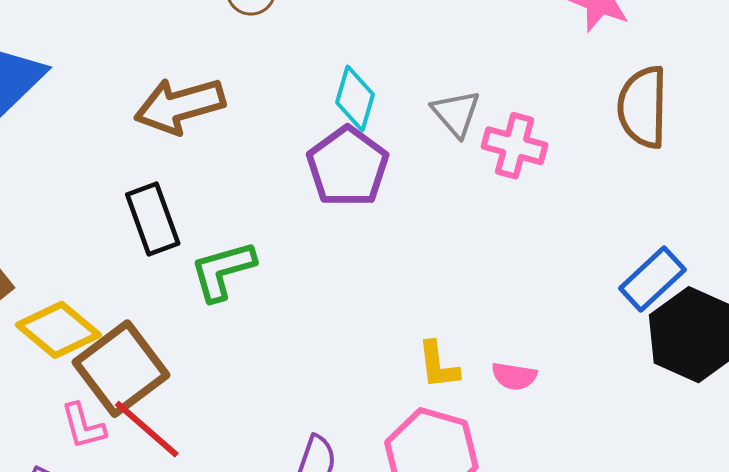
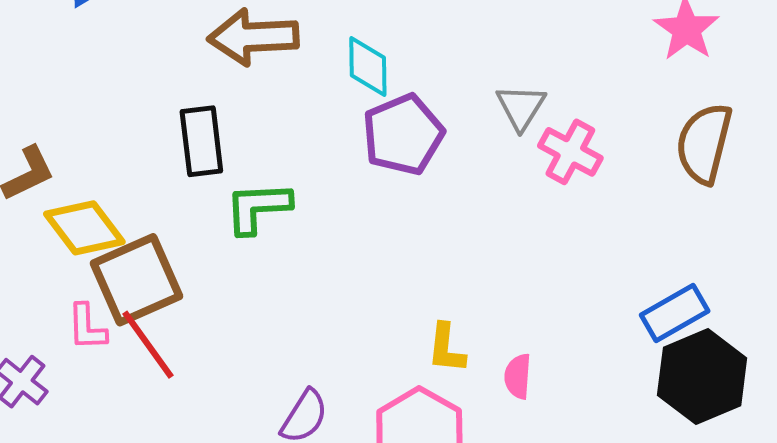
cyan diamond: (355, 98) -> (368, 66), moved, turned -30
pink semicircle: (514, 376) -> (518, 376), turned 72

